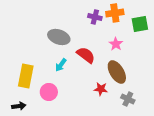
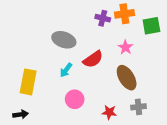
red semicircle: (86, 55) -> (93, 59), turned 108
red star: (101, 89) -> (109, 112), moved
pink circle: (49, 92) -> (75, 99), moved
gray cross: (128, 99) -> (138, 107), turned -32

